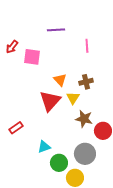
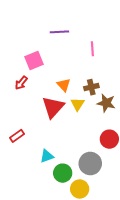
red arrow: (12, 47) -> (21, 83), moved
pink square: (32, 57) -> (34, 61), turned -30
brown star: (84, 119) -> (106, 103), moved

